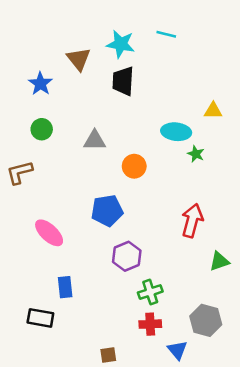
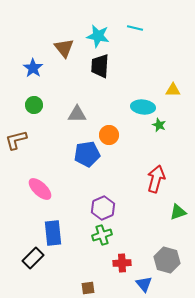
blue pentagon: (107, 211) -> (87, 154), moved
blue rectangle: (65, 287) -> (53, 233), size x1.4
green cross: (150, 292) -> (102, 235), moved
black rectangle: (40, 318) -> (33, 258), turned -55

